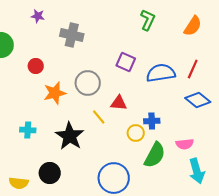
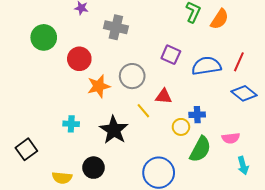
orange semicircle: (193, 26) -> (220, 19), moved
red circle: (36, 66) -> (79, 59), size x1.5
cyan arrow: (197, 171) -> (243, 166), size x0.7

